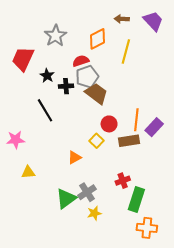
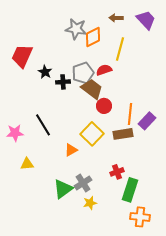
gray star: (55, 36) -> (76, 29), moved, turned -30
red semicircle: (81, 61) -> (104, 70), moved
black line: (45, 110) -> (43, 125), moved
red circle: (109, 124) -> (104, 106), moved
yellow square: (96, 141) -> (92, 134), size x1.6

